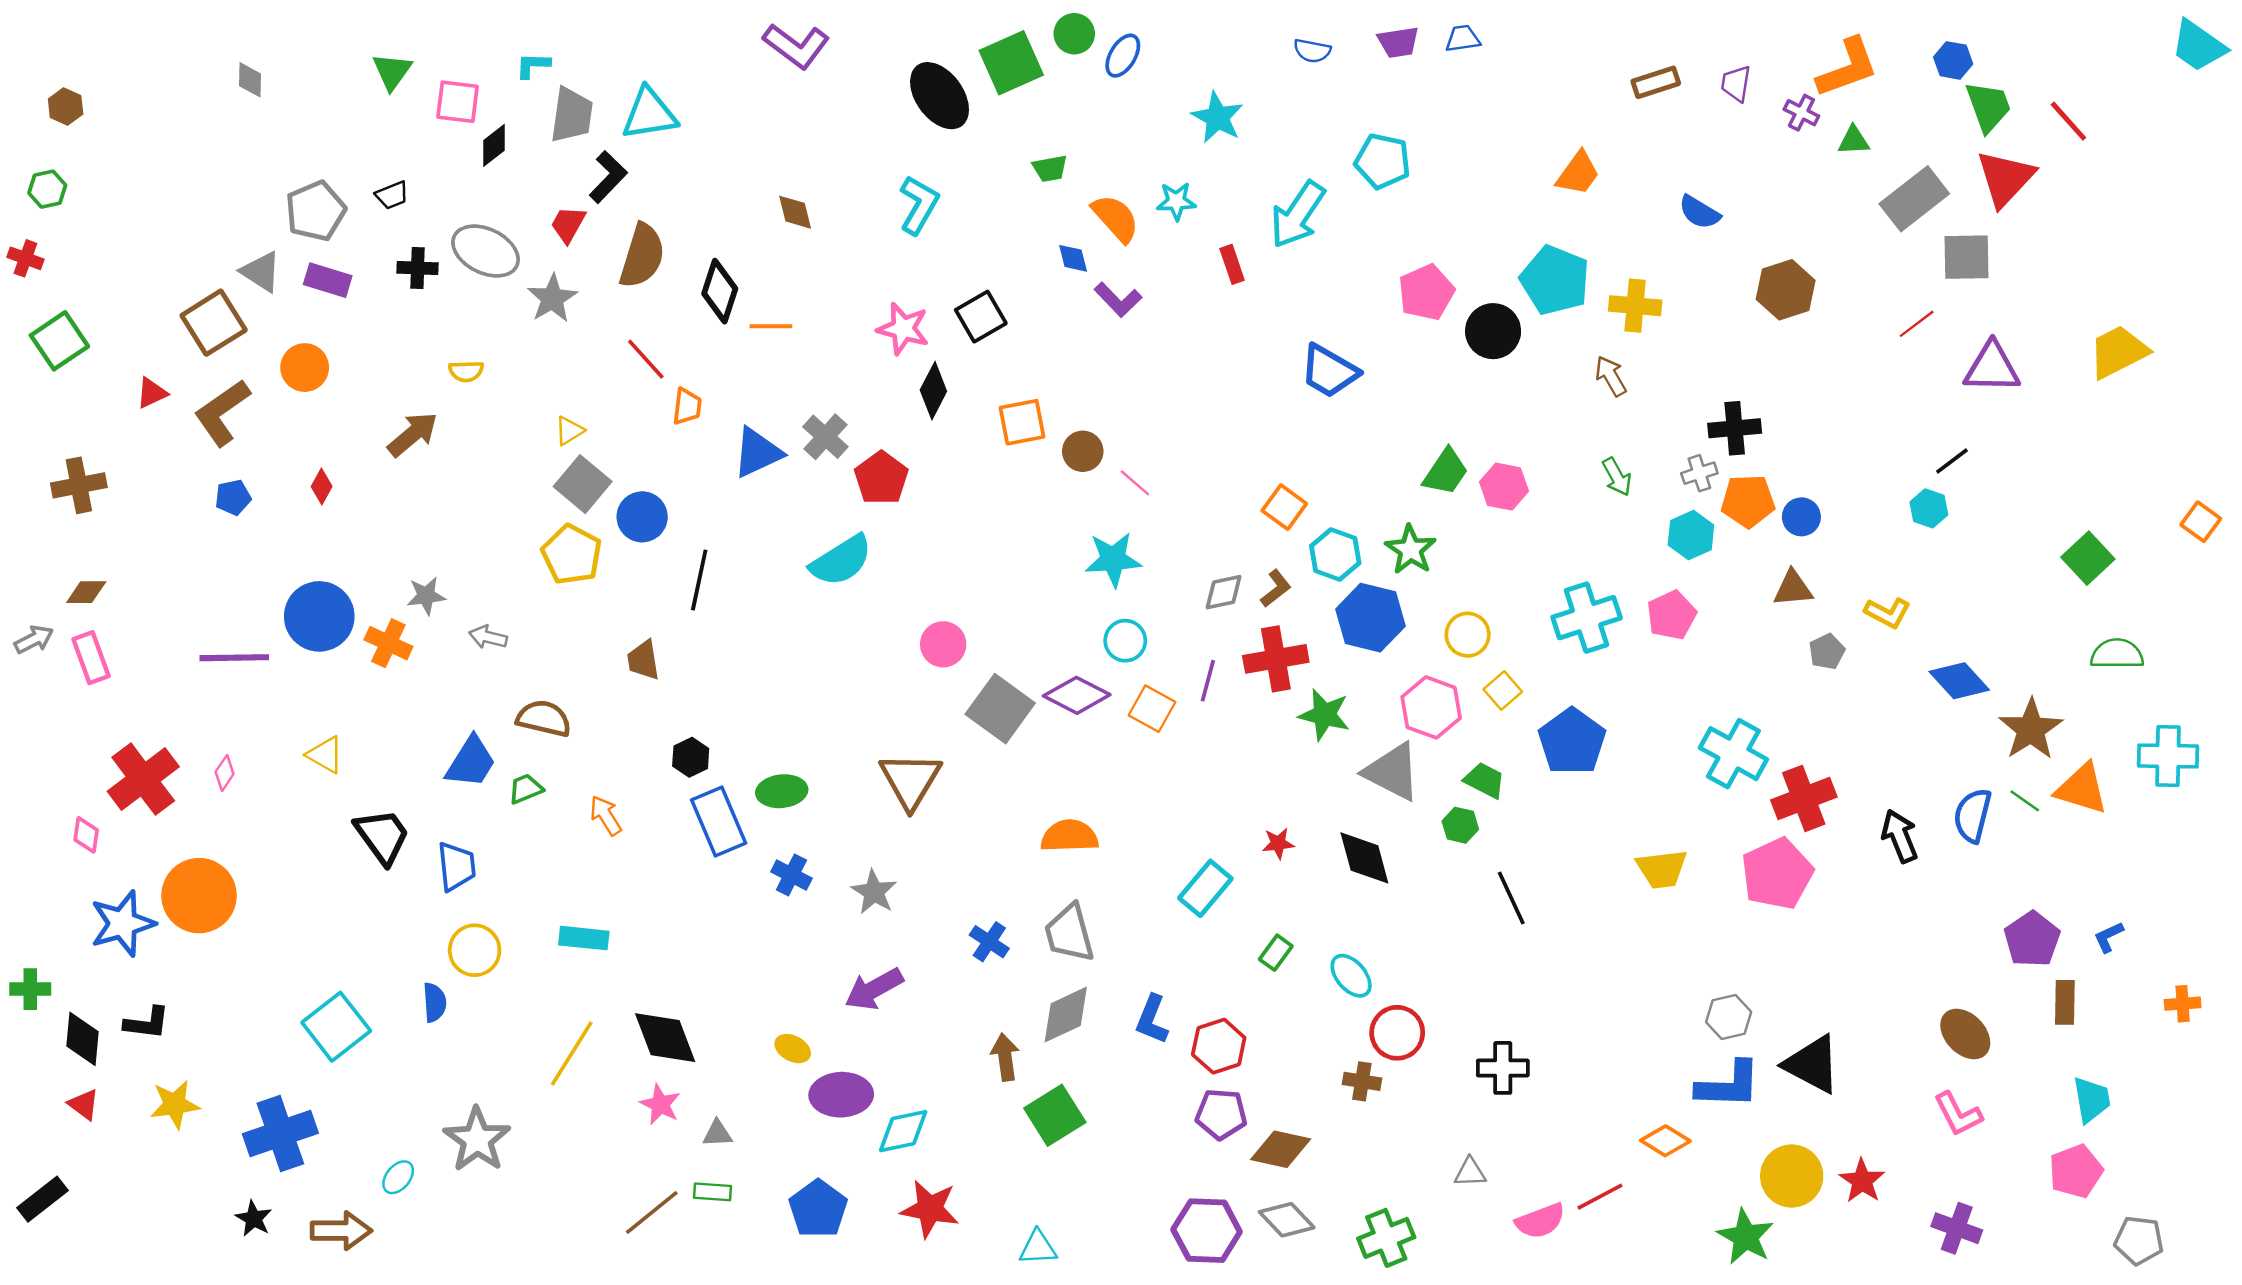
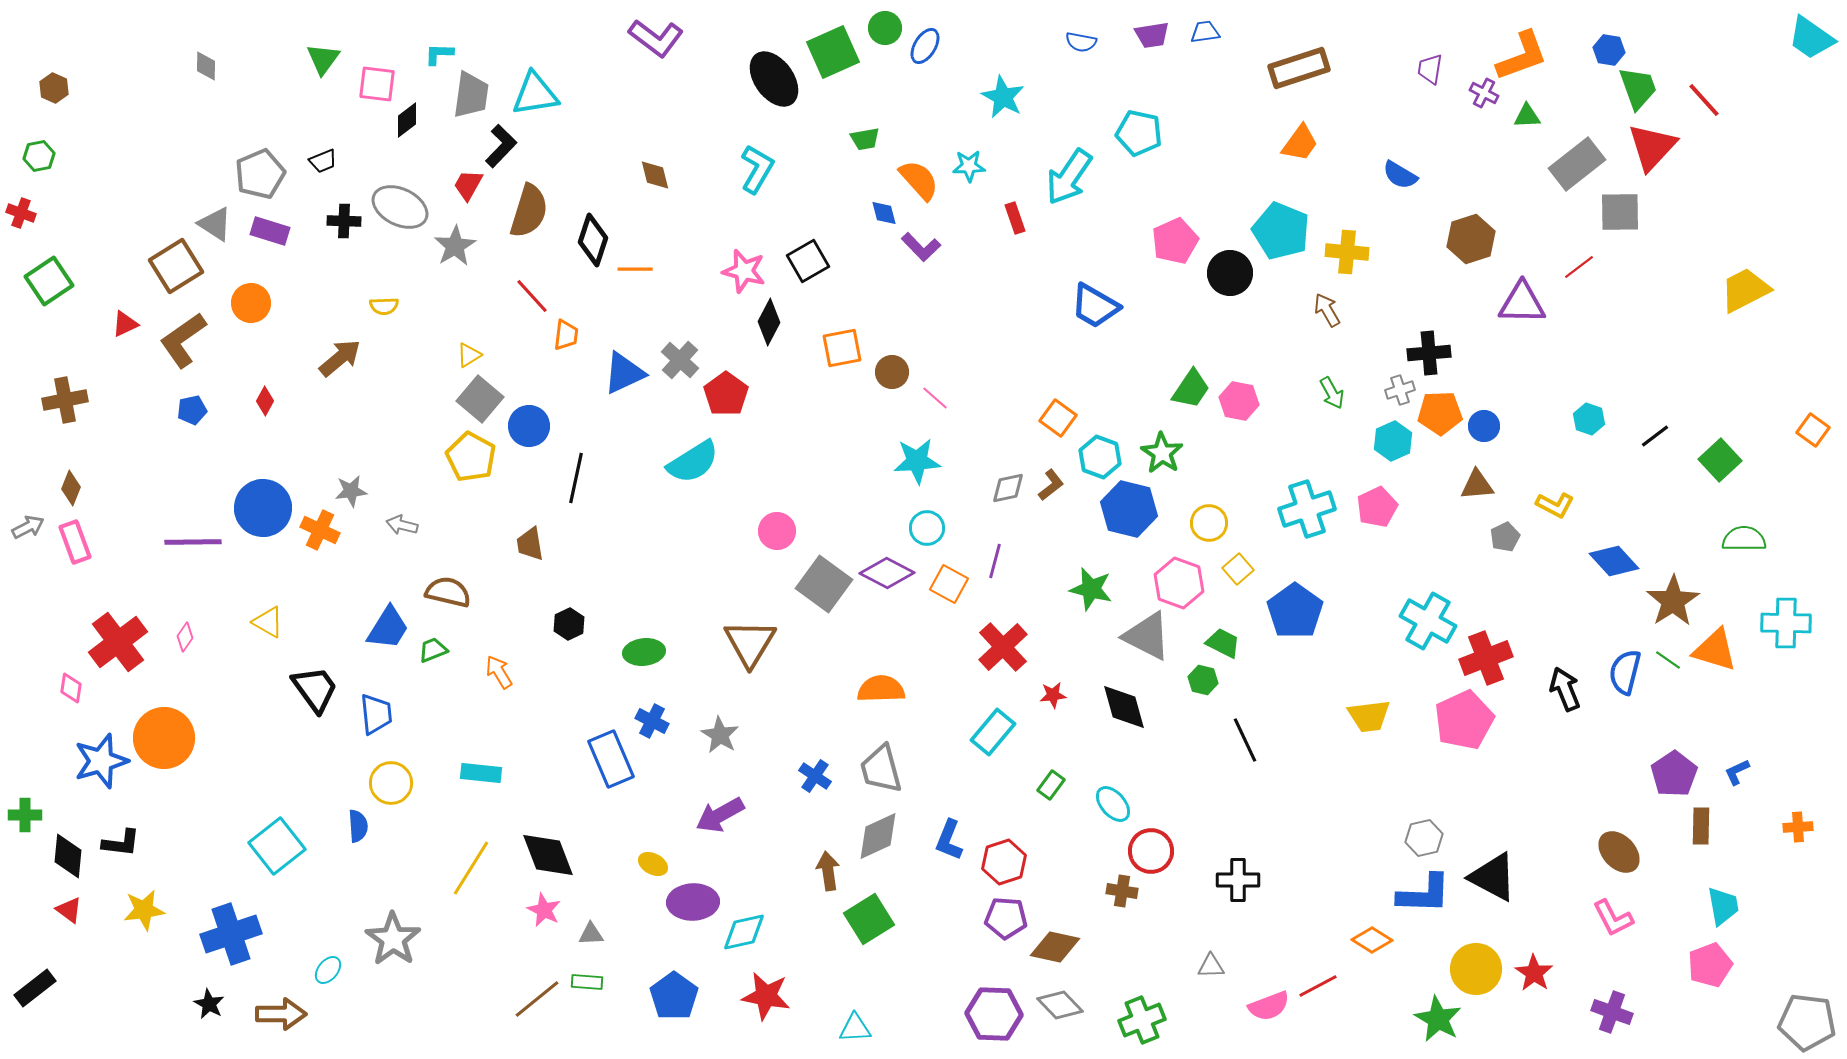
brown rectangle: (1656, 82) -> (1299, 68), moved, size x1.5
purple triangle: (1992, 368) -> (1522, 303), moved
black line: (1952, 461) -> (1655, 436), moved
brown diamond: (86, 592) -> (71, 488), turned -68
red cross: (1276, 659) -> (1003, 647), moved, turned -33
blue rectangle: (719, 822) -> (611, 759), moved
gray pentagon: (2139, 1240) -> (1807, 1022), moved, size x1.4

